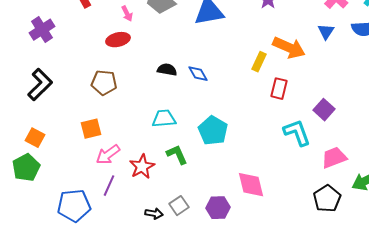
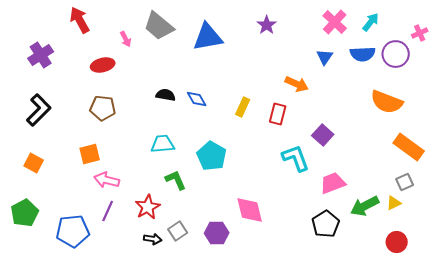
red ellipse: (118, 40) -> (103, 65), moved
orange arrow: (289, 48) -> (297, 84), moved, size x0.7
yellow rectangle: (259, 62) -> (243, 107), moved
pink arrow: (108, 155) -> (107, 180), turned 50
red star: (142, 167) -> (148, 207), moved
green pentagon: (26, 168) -> (25, 213), moved

